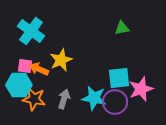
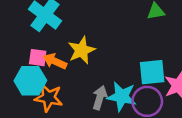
gray arrow: (64, 99) -> (100, 98), moved

